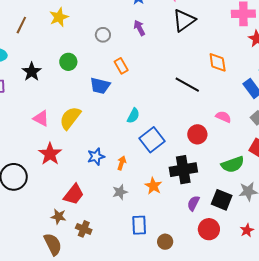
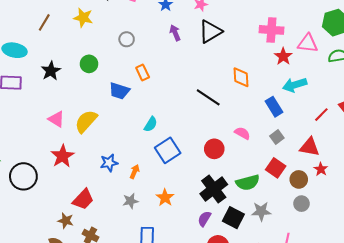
yellow star: (59, 17) -> (83, 18), turned 30
purple arrow: (139, 28) -> (175, 33), moved
black cross: (183, 170) -> (214, 189), moved, turned -32

